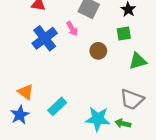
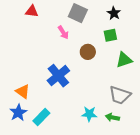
blue cross: (45, 38) -> (58, 76), moved
cyan rectangle: (57, 106) -> (41, 117), moved
cyan star: (98, 119) -> (89, 114), size x0.7

